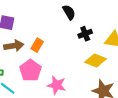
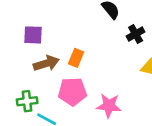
pink pentagon: (30, 70) -> (72, 92), turned -30

